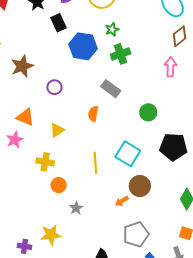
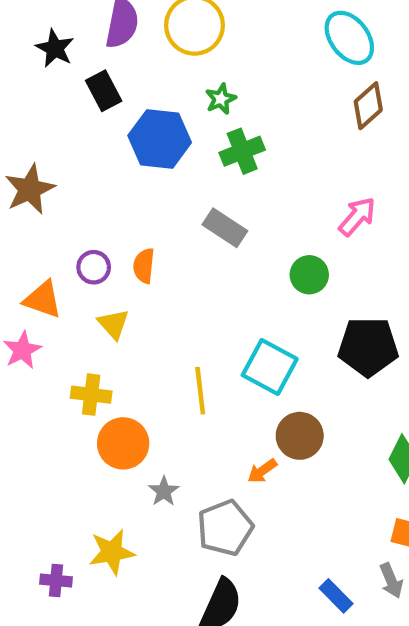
pink arrow: (170, 67) -> (357, 217), moved, turned 42
purple circle: (54, 87) -> (94, 267), moved
orange semicircle: (93, 114) -> (144, 266), moved
yellow triangle: (57, 130) -> (114, 324), turned -35
orange circle: (59, 185) -> (123, 443), size x1.5
gray pentagon: (136, 234) -> (225, 528), moved

